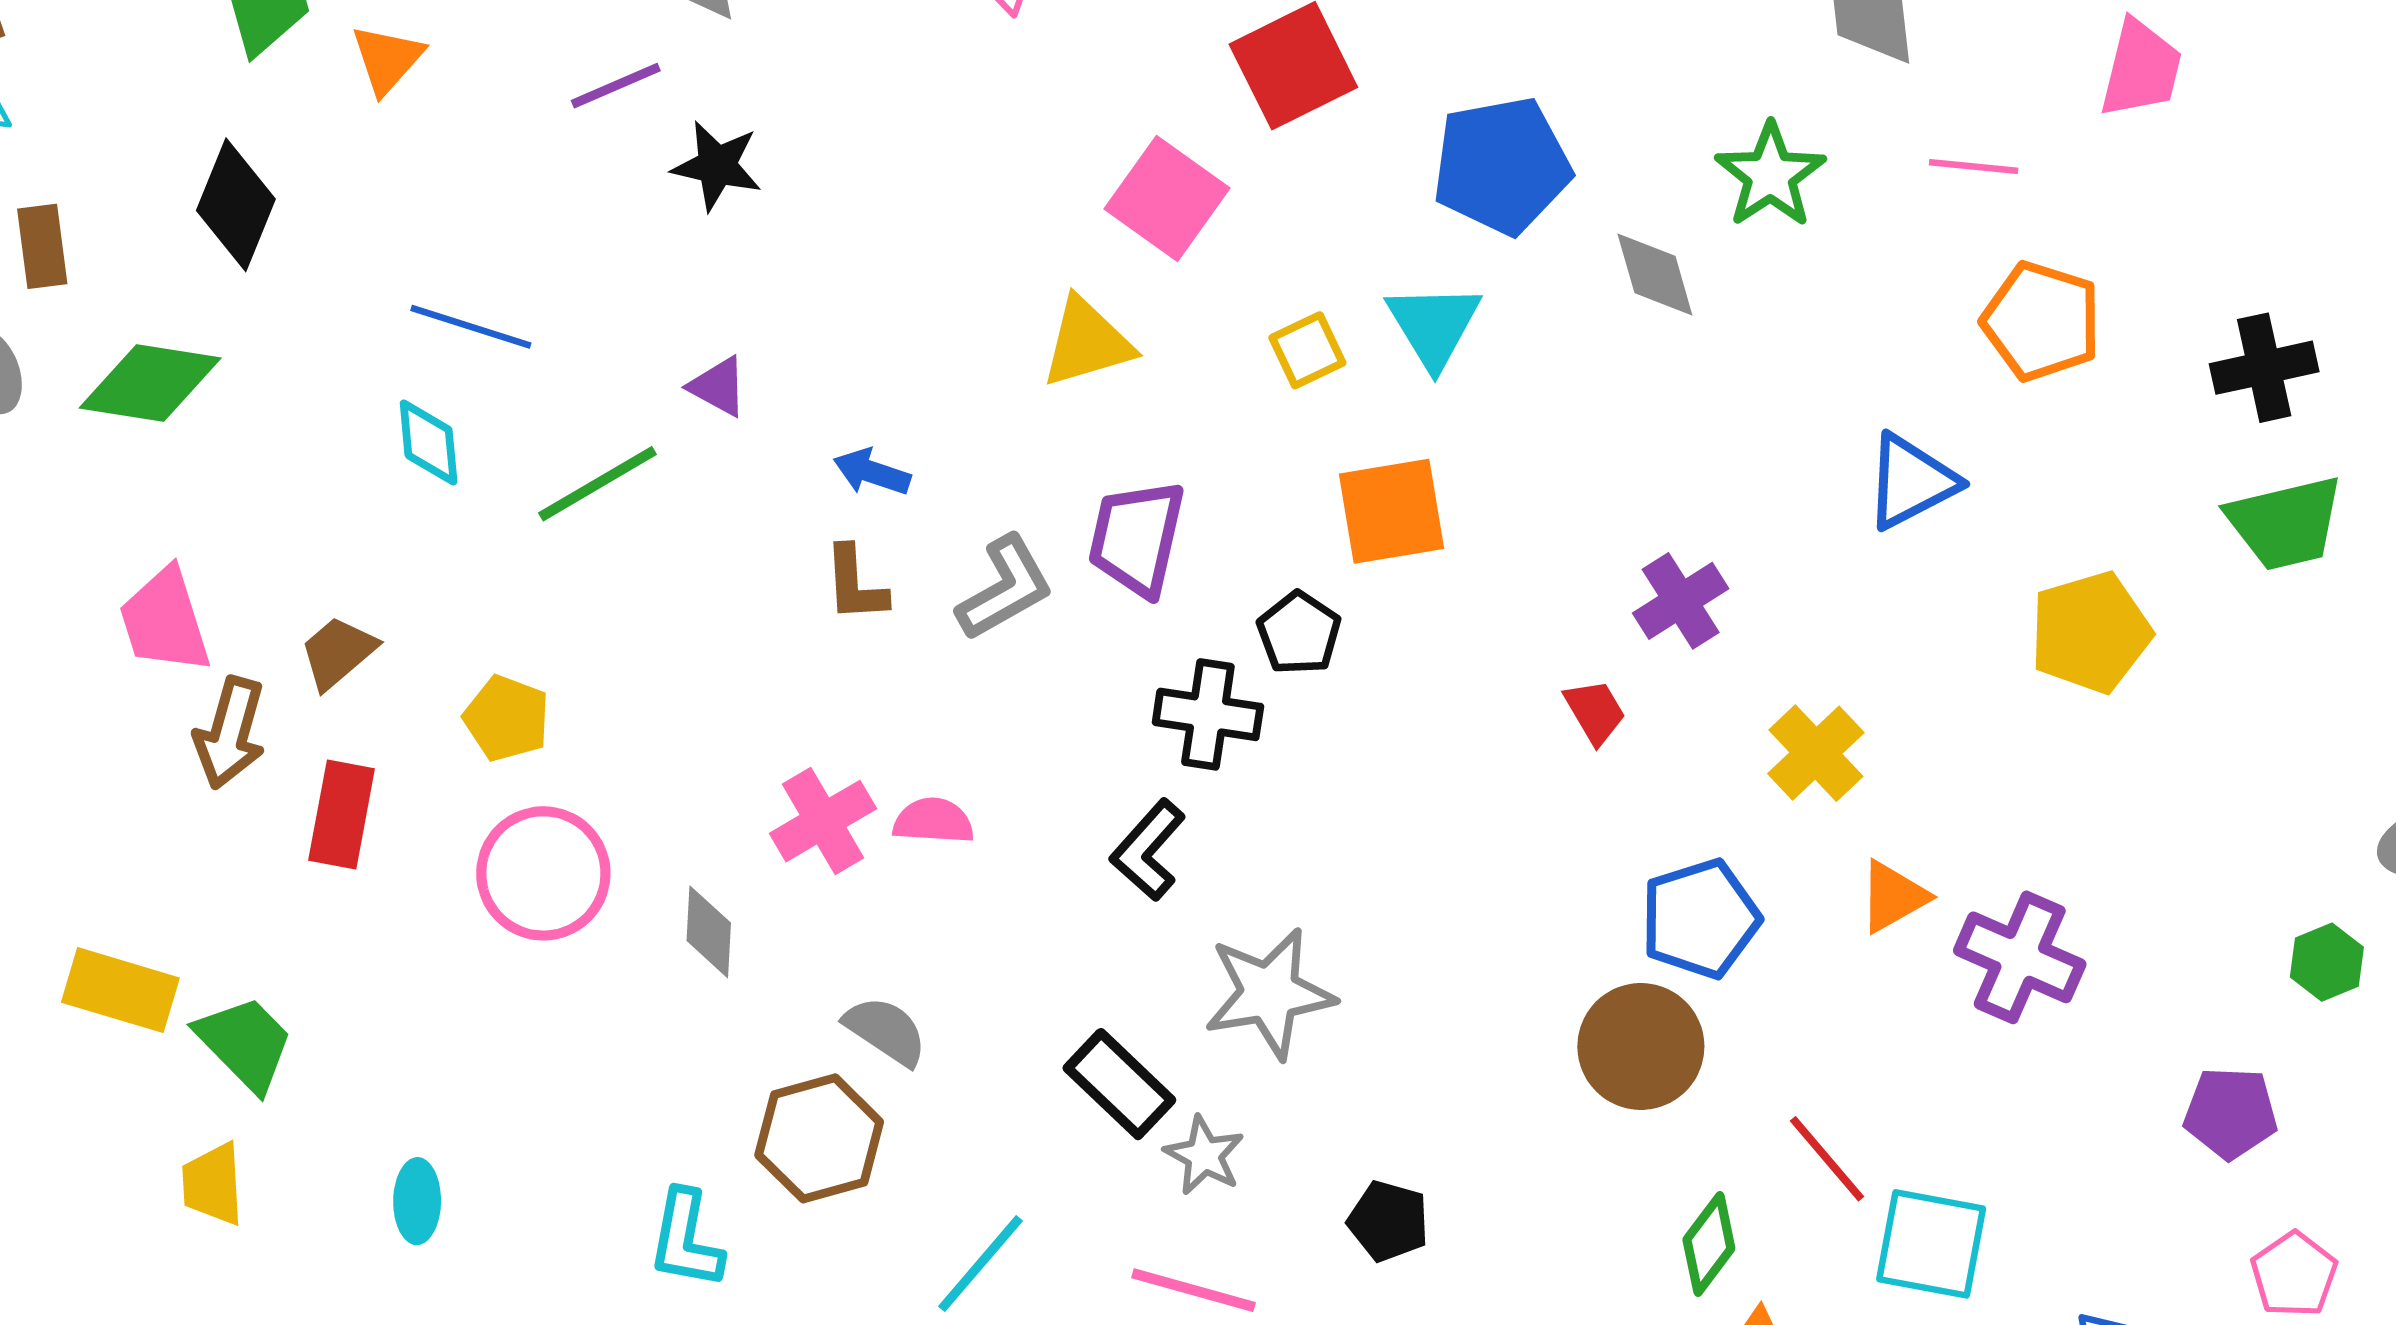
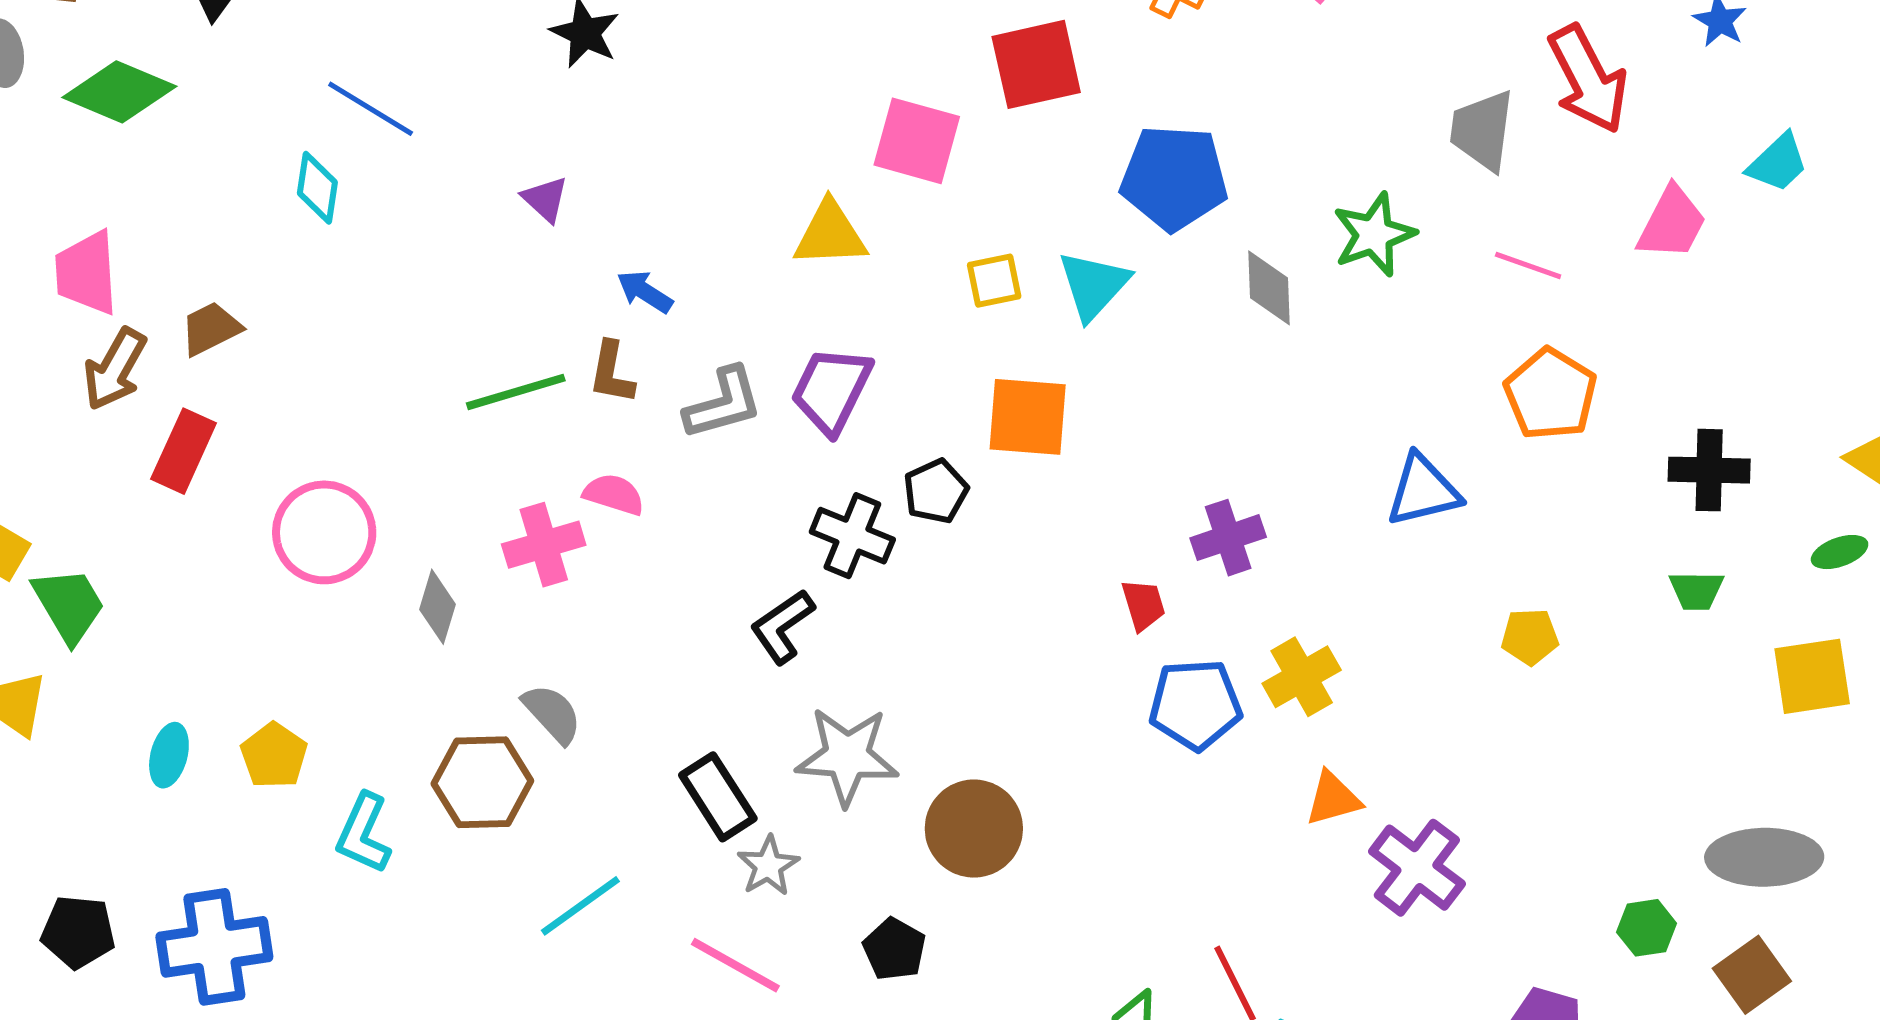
pink square: (1167, 199) -> (917, 141), turned -34
green line: (597, 484) -> (516, 392), moved
green trapezoid: (2285, 523) -> (1696, 591), size x0.6
yellow pentagon: (2090, 632) -> (1530, 637), size x0.6
yellow pentagon: (507, 718) -> (274, 755), moved
pink semicircle: (933, 821) -> (614, 494), moved
blue pentagon: (1700, 919) -> (1195, 705), moved
brown circle: (1641, 1046) -> (974, 829), moved

